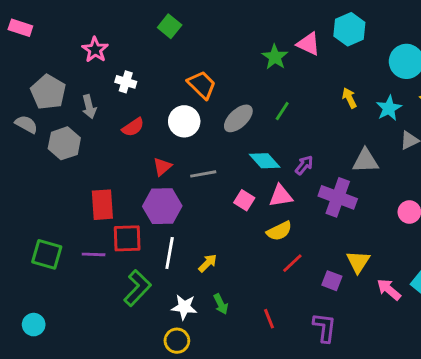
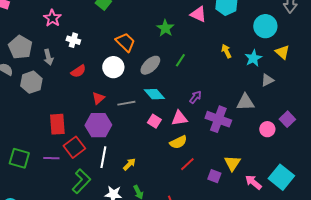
green star: (275, 57) -> (165, 28), moved
cyan diamond: (265, 161) -> (154, 94), moved
gray triangle: (366, 161) -> (245, 102), moved
red square: (127, 238) -> (74, 147), turned -35

